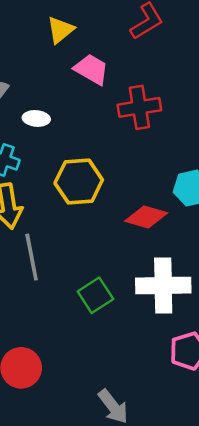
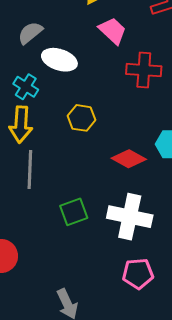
white ellipse: (36, 118) -> (59, 60), size x1.6
yellow hexagon: (79, 181) -> (82, 118), size x0.7

